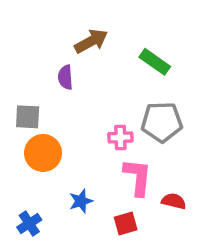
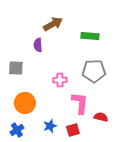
green rectangle: (155, 62) -> (90, 36), turned -30
pink cross: (120, 137) -> (60, 80), moved
orange circle: (43, 153) -> (25, 103), moved
blue star: (81, 201) -> (50, 126), moved

